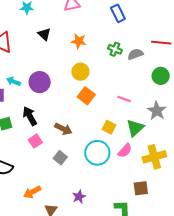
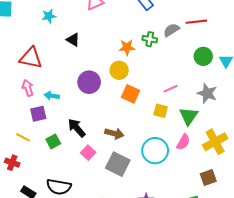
orange star: (79, 41) -> (127, 47), moved
gray semicircle: (135, 54) -> (171, 30), moved
purple circle: (40, 82) -> (89, 82), moved
pink line: (124, 99) -> (171, 89), turned -32
yellow square: (109, 127) -> (161, 111), moved
gray square: (60, 158) -> (118, 164), size x1.6

